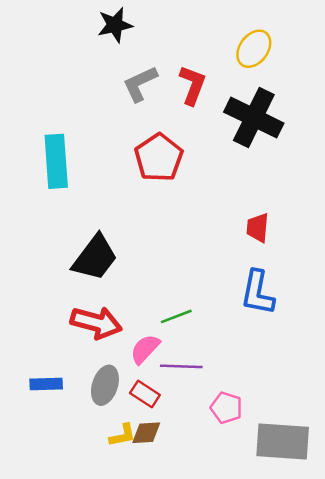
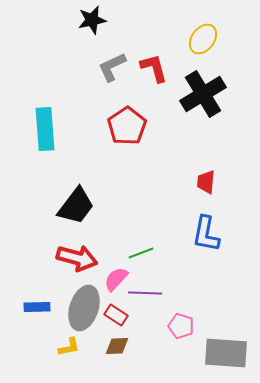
red L-shape: (193, 85) -> (154, 68), turned -36
black cross: (254, 118) -> (203, 94), turned 33
gray ellipse: (105, 385) -> (84, 308), size x1.4
yellow L-shape: (122, 435) -> (69, 347), moved

